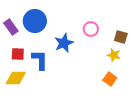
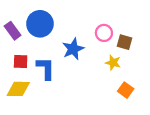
brown square: (121, 37) -> (125, 42), moved
yellow star: (114, 55) -> (113, 63), moved

